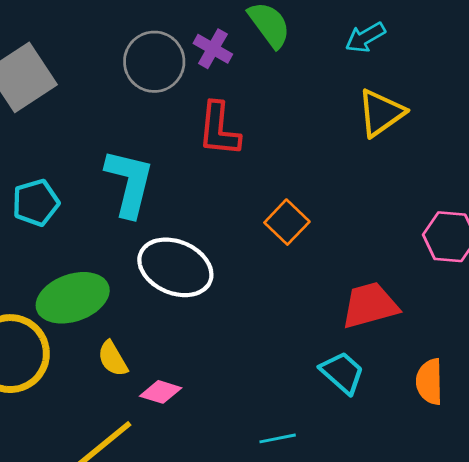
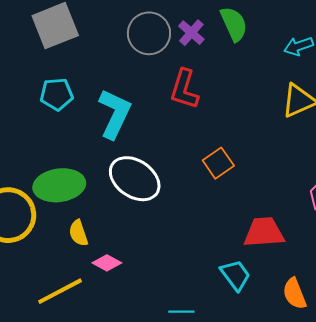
cyan pentagon: (36, 203) -> (57, 94), moved
orange semicircle: (430, 382) -> (295, 294), turned -32

